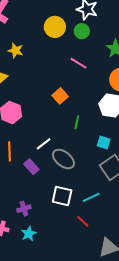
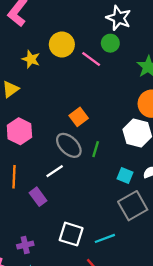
yellow circle: (55, 27) -> (62, 44), moved
pink line: (78, 63) -> (91, 59), moved
gray ellipse: (63, 159) -> (69, 145), moved

